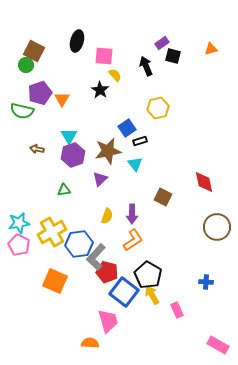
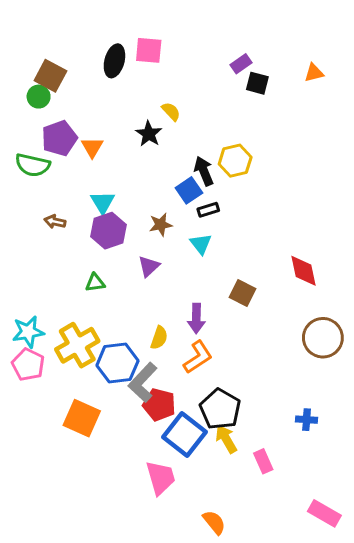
pink square: (104, 56) -> (149, 50), moved
black arrow: (146, 66) -> (204, 171), moved
brown star: (108, 151) -> (161, 225), size x0.6
yellow semicircle: (107, 216) -> (159, 338), moved
orange semicircle: (90, 343) -> (214, 522), moved, turned 48

